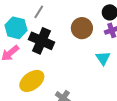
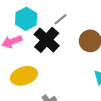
gray line: (39, 12) -> (60, 19), moved

